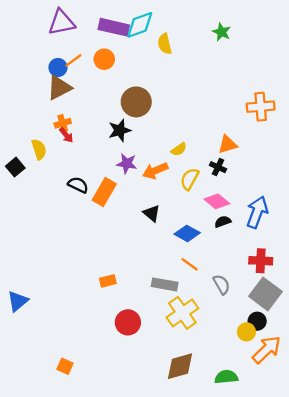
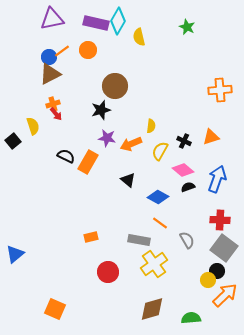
cyan diamond: (140, 25) -> (118, 21), turned -40
orange triangle: (227, 145) -> (211, 137), moved
yellow semicircle: (179, 149) -> (151, 126), turned -48
orange square: (65, 366) -> (55, 309), size x1.5

